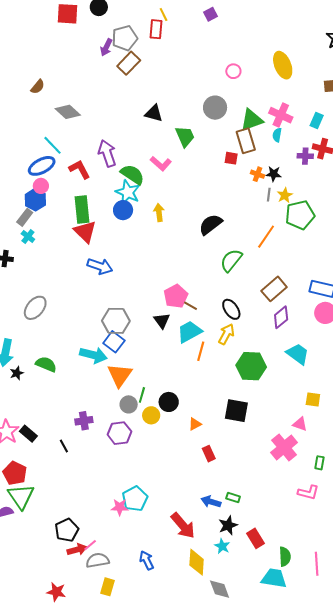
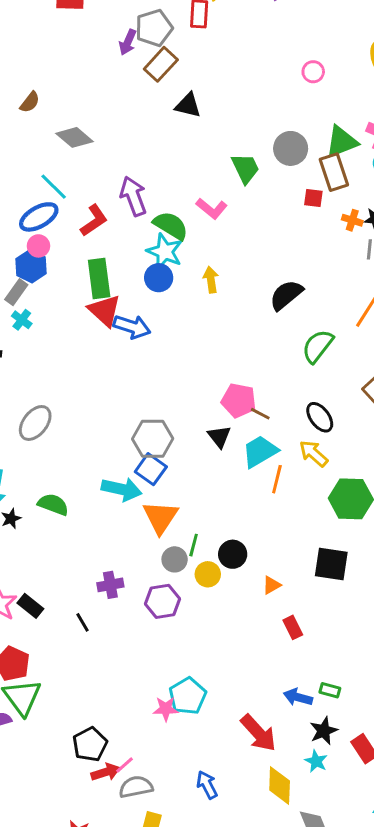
gray circle: (215, 108) -> (291, 148), moved
black triangle: (154, 113) -> (188, 105), moved
red L-shape: (80, 169) -> (94, 220), turned 85
blue arrow: (100, 266) -> (132, 327), moved
pink pentagon: (176, 296) -> (239, 400), turned -30
yellow arrow: (226, 334) -> (314, 453), turned -75

